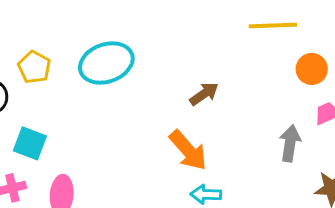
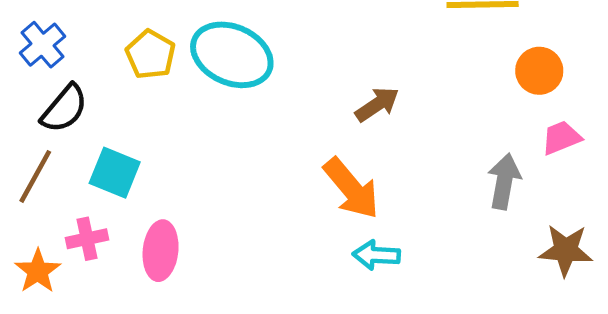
cyan ellipse: (106, 63) -> (232, 55), turned 42
yellow pentagon: (34, 67) -> (150, 54), moved

